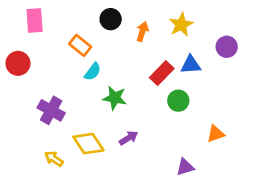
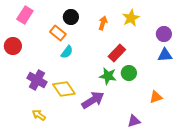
black circle: (111, 19) -> (71, 17), moved
pink rectangle: (35, 21) -> (25, 15), turned 36
blue triangle: (191, 65) -> (165, 55), moved
green star: (115, 98) -> (108, 76), moved
purple arrow: (129, 138) -> (93, 100), size x1.6
yellow diamond: (88, 144) -> (64, 89), moved

